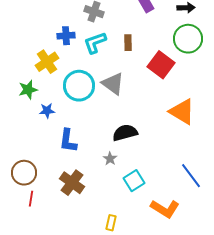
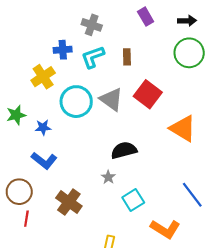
red square: (161, 65) -> (148, 94), moved
green star: (28, 90) -> (16, 115), moved
blue L-shape: (68, 141) -> (44, 161), moved, turned -60

